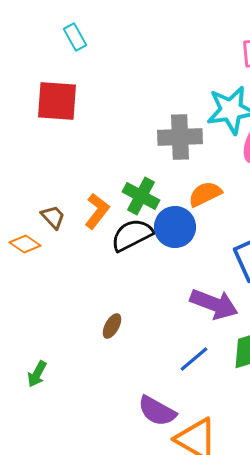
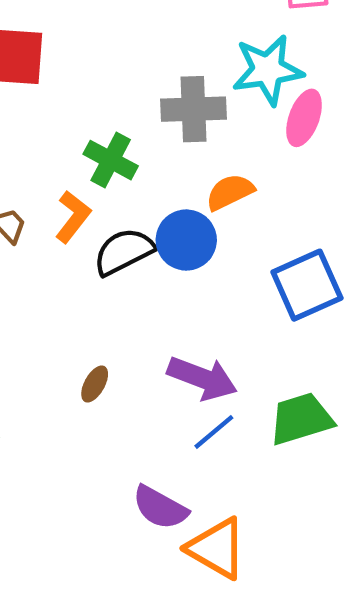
green cross: (141, 196) -> (111, 160), moved
purple arrow: (214, 304) -> (202, 378), moved

